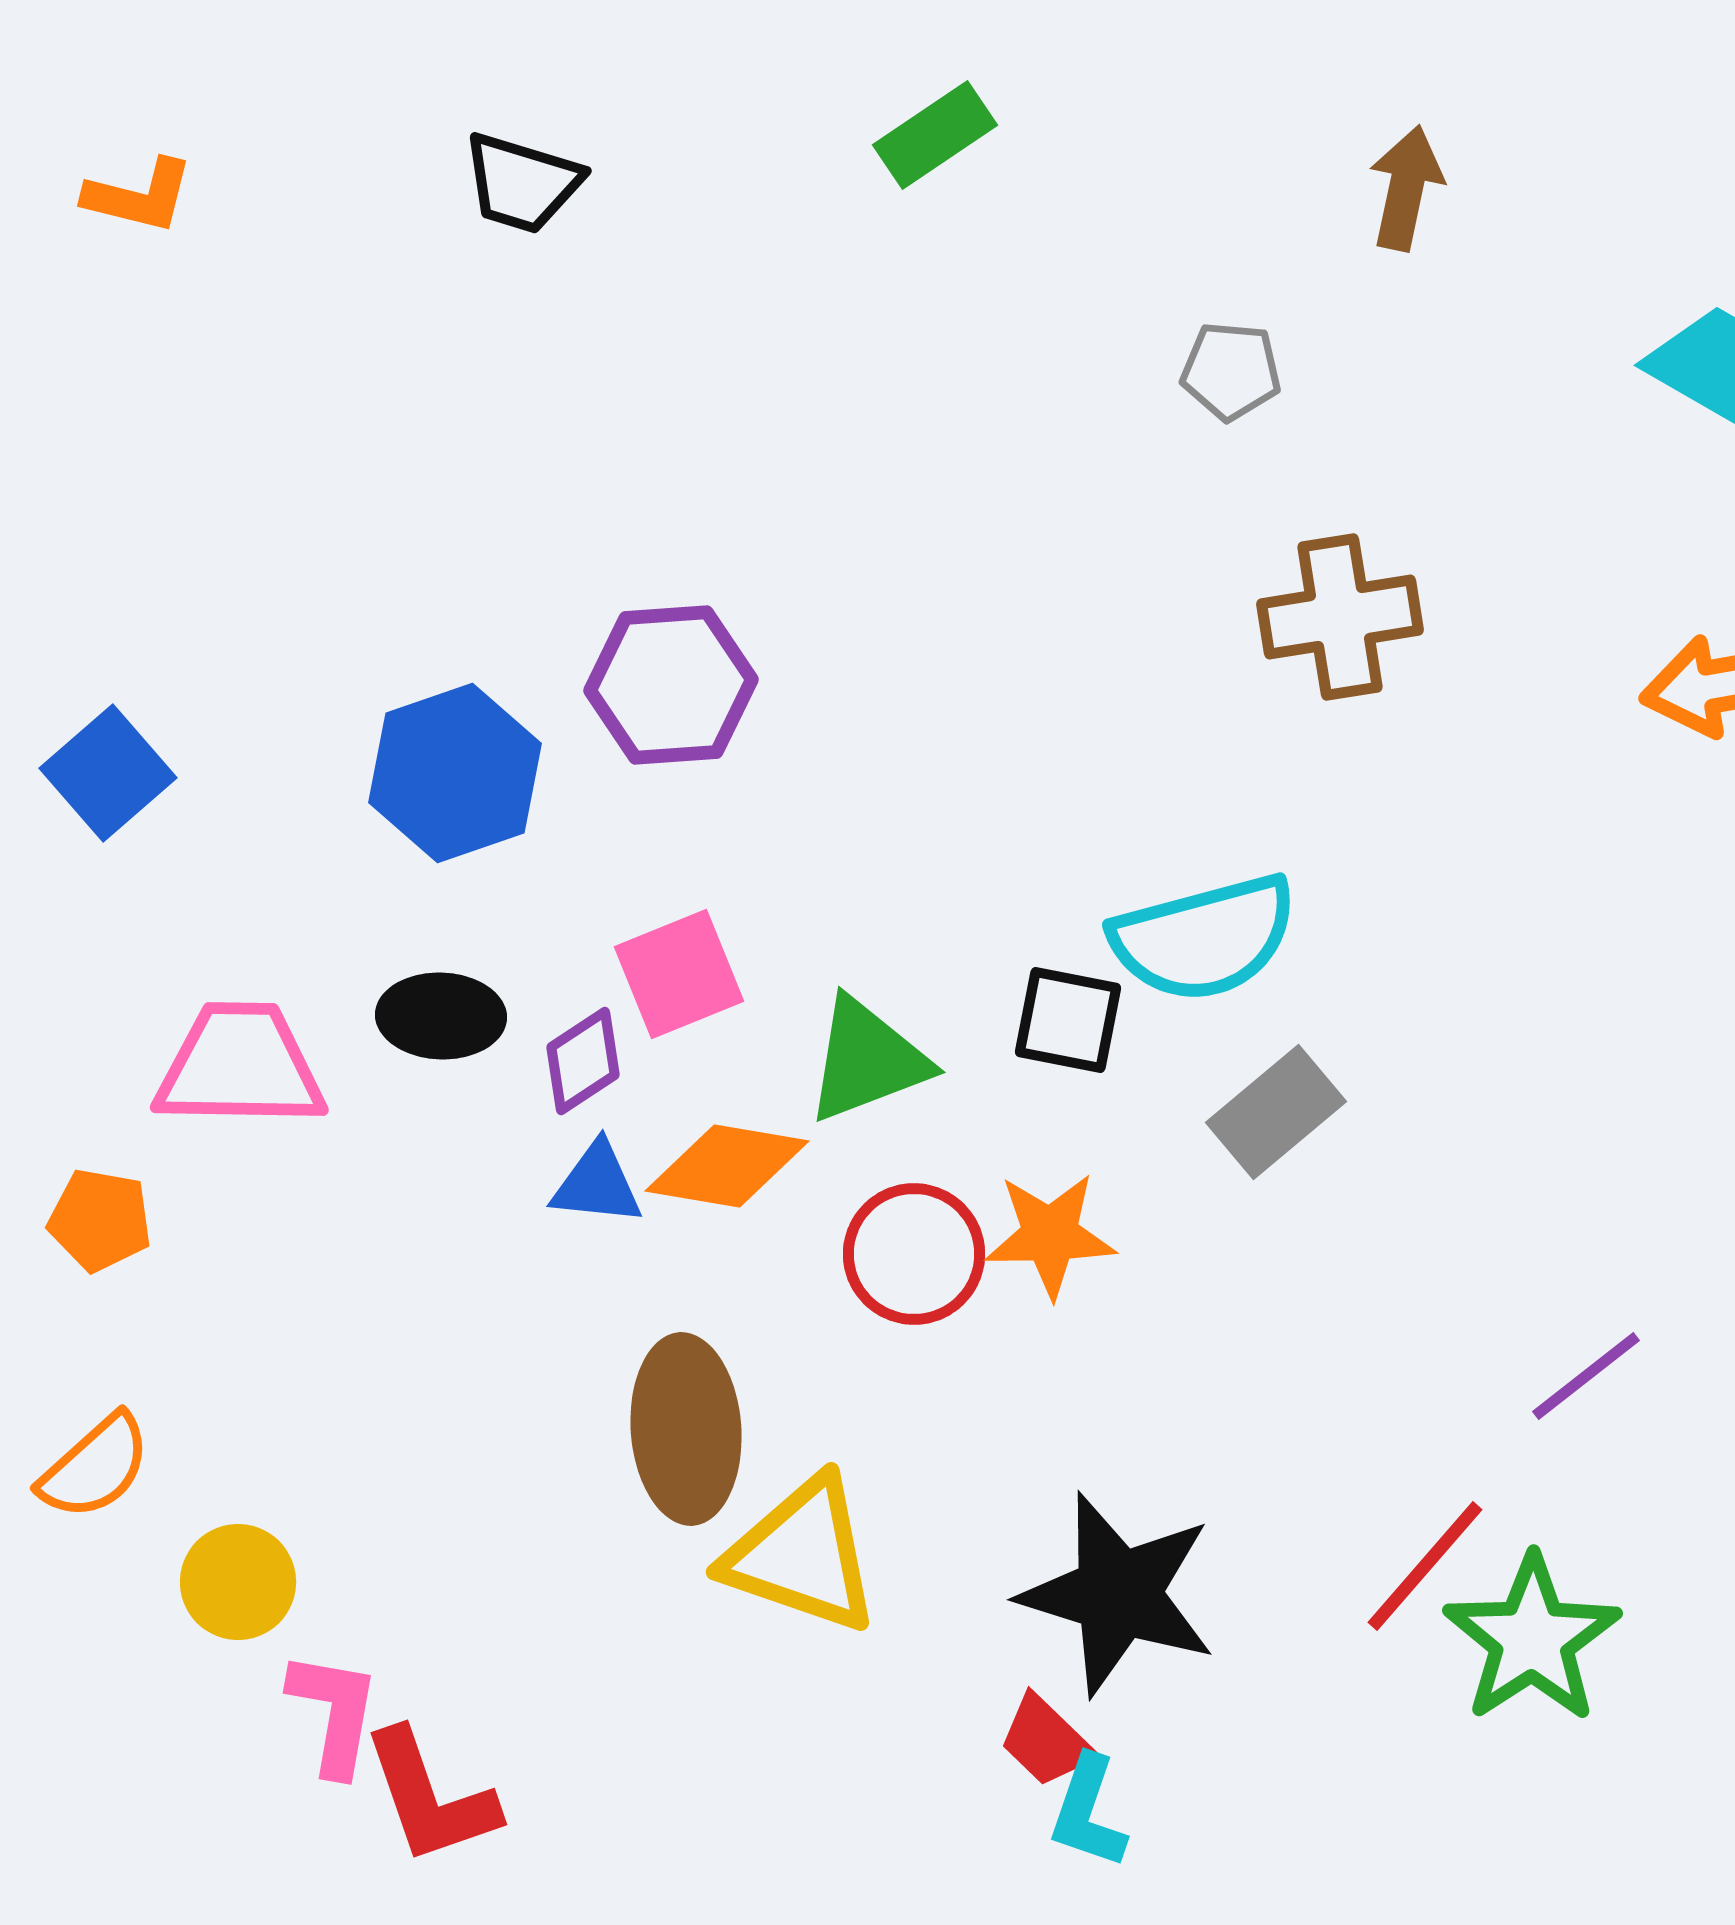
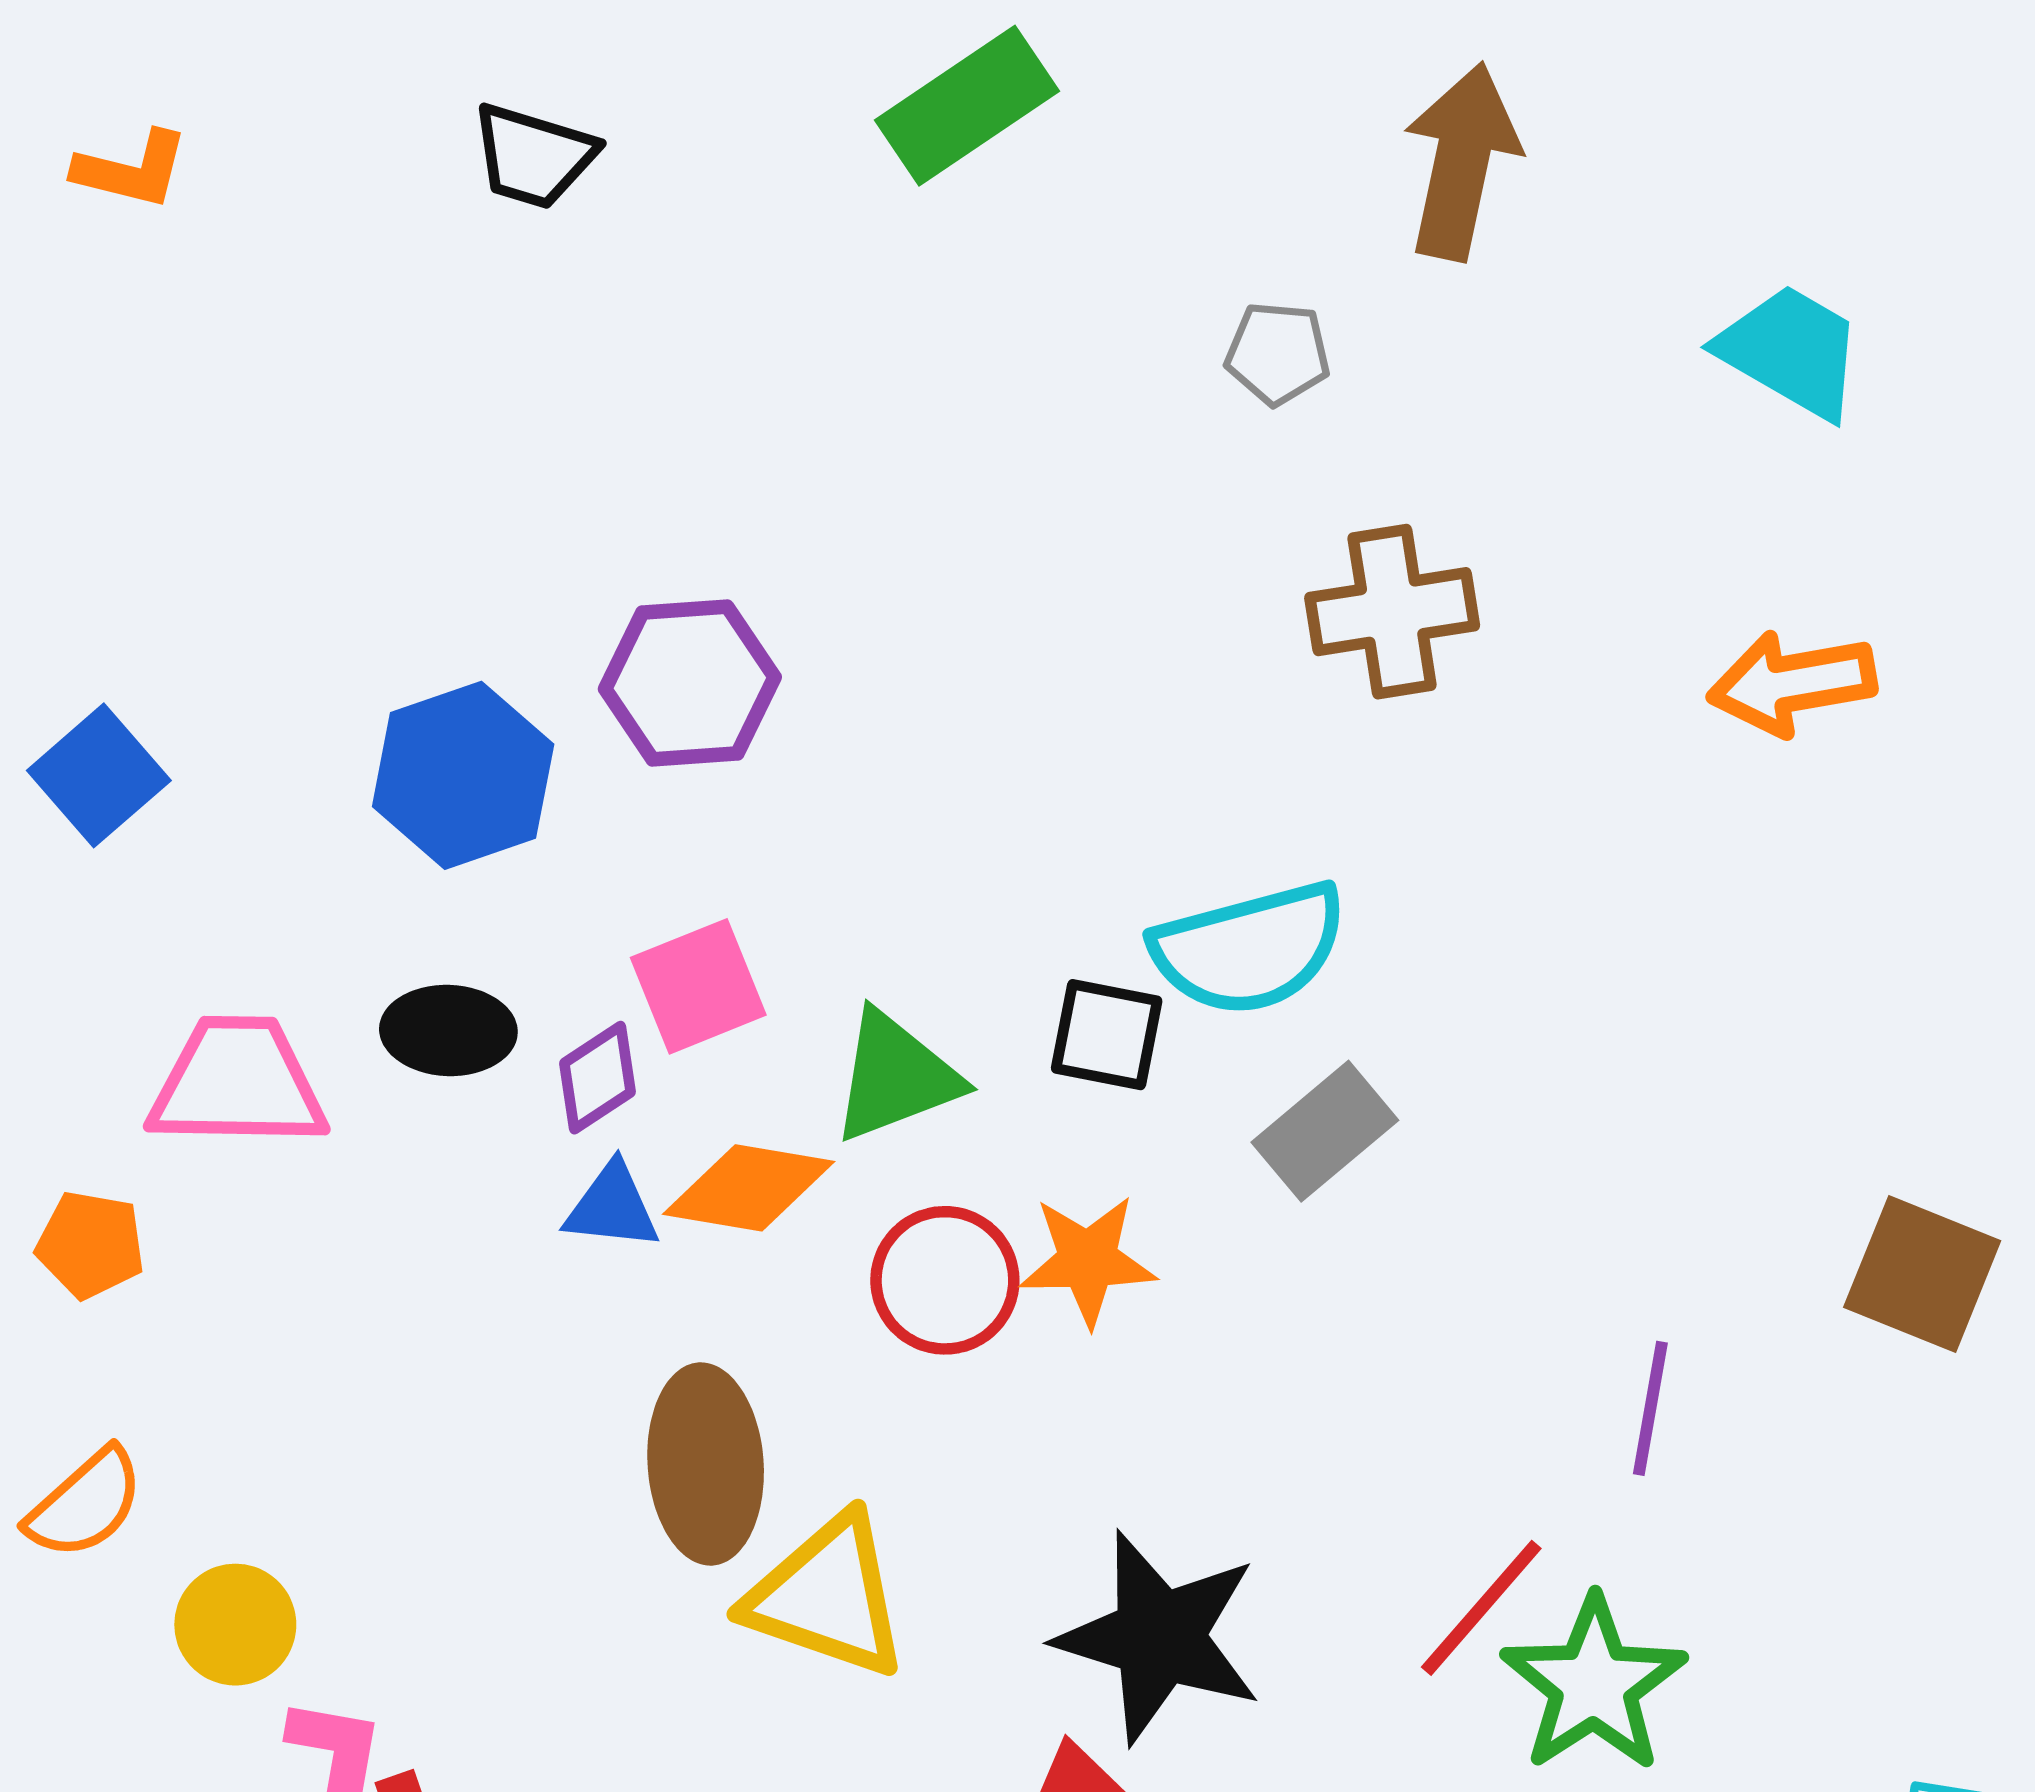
green rectangle: (935, 135) -> (967, 106), size x1.4
brown arrow: (1406, 188) -> (1461, 161), size x1.5
purple line: (1586, 1376) -> (1650, 1408), turned -42

